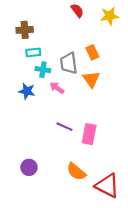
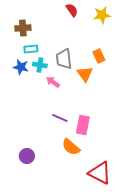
orange rectangle: (92, 52) -> (99, 56), moved
blue star: (27, 91) -> (21, 67), moved
orange semicircle: (76, 172) -> (71, 147), moved

